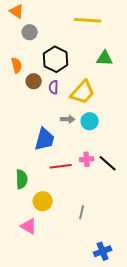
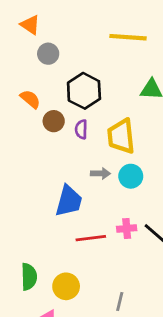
orange semicircle: (17, 65) -> (30, 99), turned -35
yellow trapezoid: (83, 92) -> (121, 136), turned 132
green semicircle: (22, 179) -> (29, 277), moved

